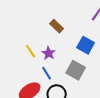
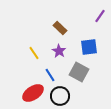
blue square: (86, 45) -> (89, 47), turned -36
purple star: (49, 53) -> (59, 51), moved

